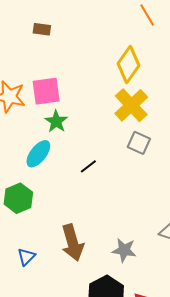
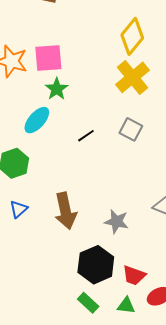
gray square: (139, 143) -> (131, 129), moved
blue triangle: (26, 257) -> (18, 209), moved

